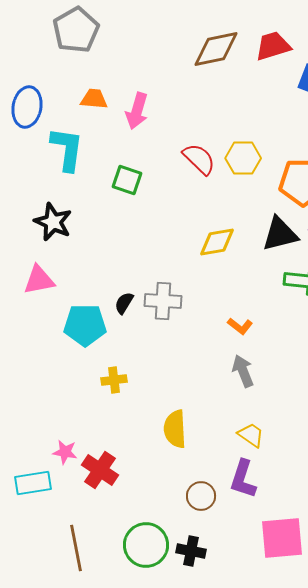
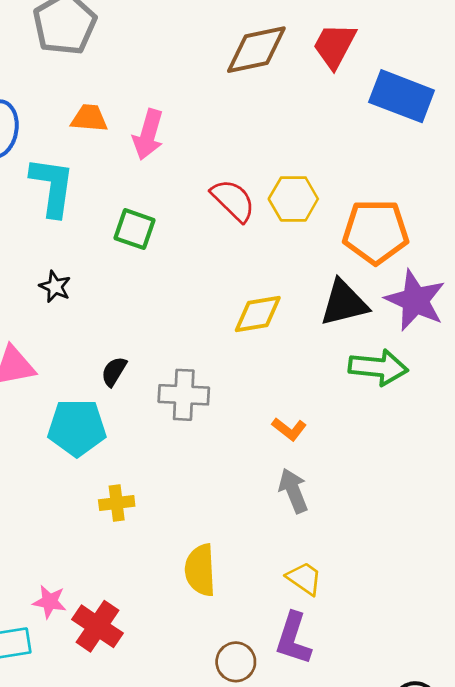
red trapezoid: (273, 46) -> (334, 46), turned -45
black star: (53, 222) -> (55, 287), moved, size x0.6
black semicircle: (124, 303) -> (114, 372), moved

